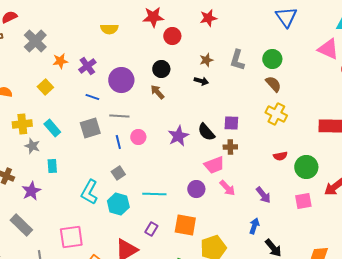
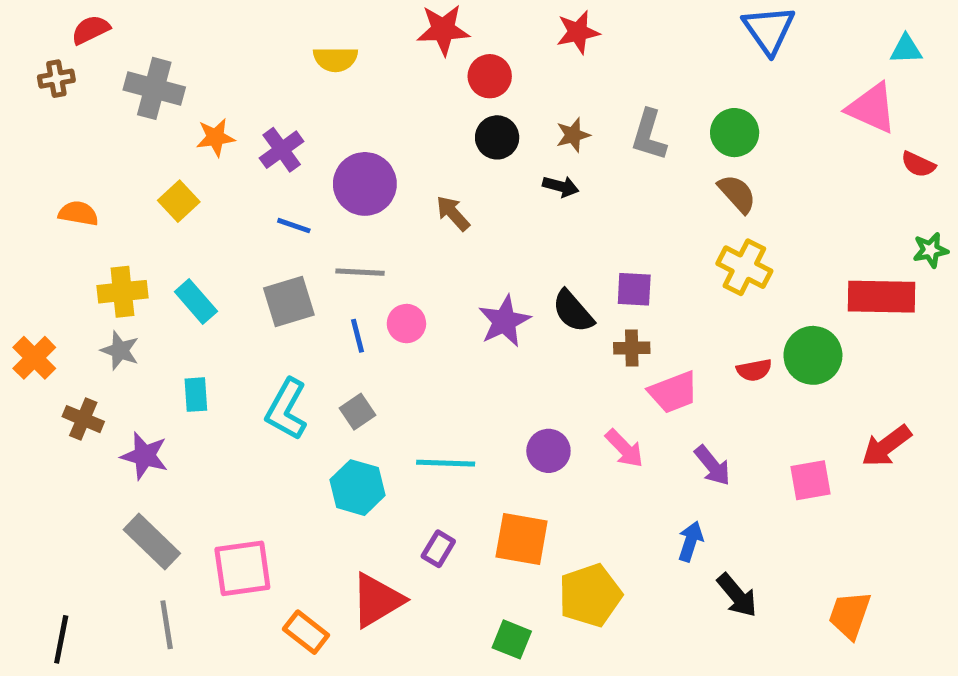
gray cross: (35, 41) -> (154, 88), turned -30
black circle: (161, 69) -> (497, 137), moved
gray star: (32, 146) -> (120, 350), moved
pink trapezoid: (214, 165) -> (673, 392), moved
green circle: (306, 167) -> (813, 355), moved
purple star: (31, 191) -> (144, 456), turned -30
cyan L-shape: (89, 192) -> (286, 409), moved
gray rectangle: (21, 225) -> (152, 541), moved

